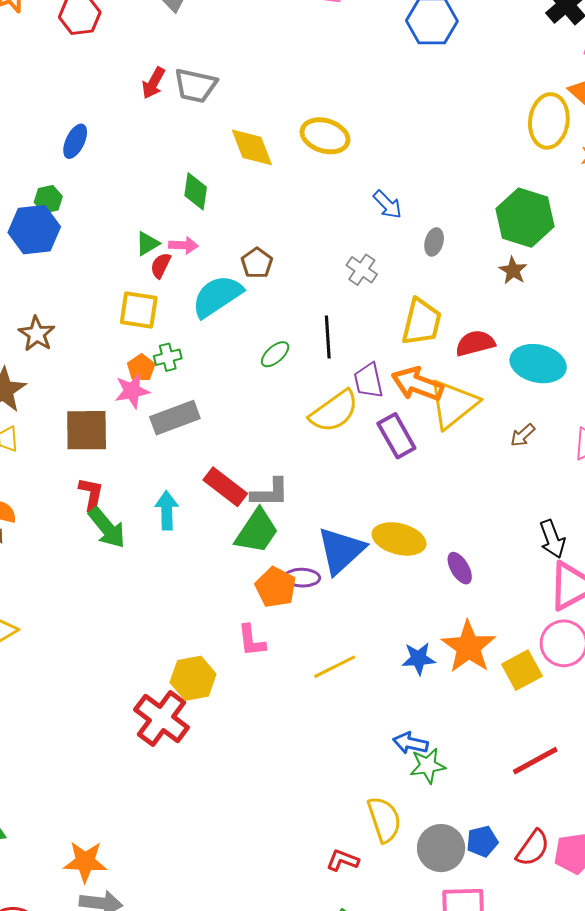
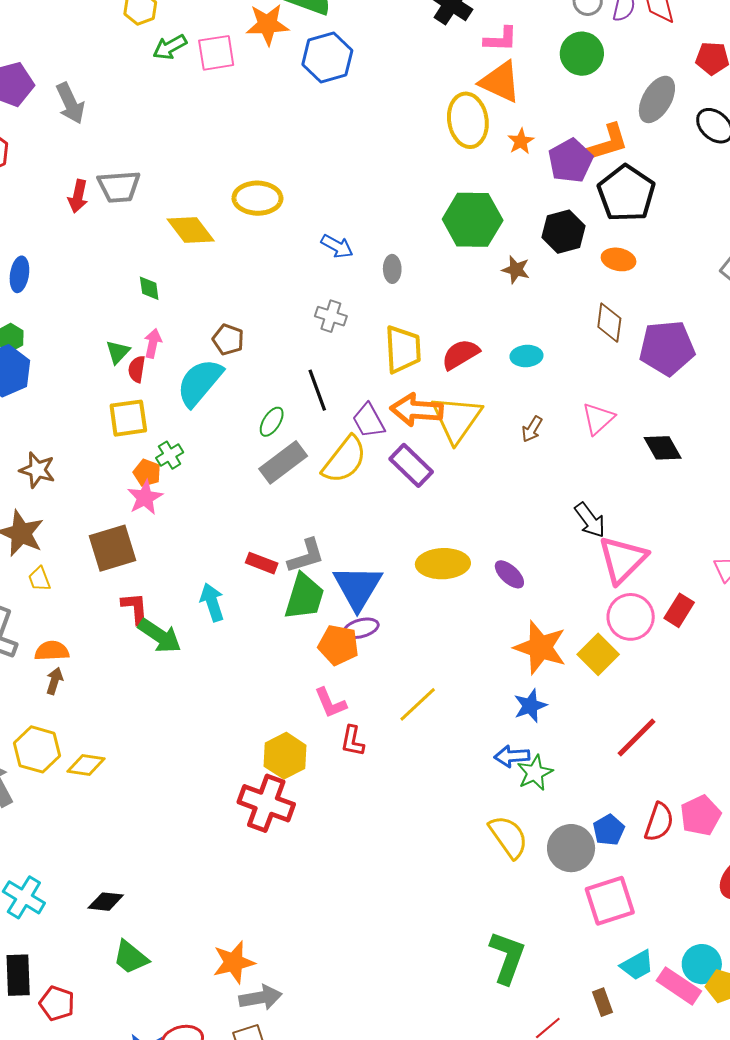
green diamond: (196, 191) -> (149, 288), size x0.7
pink arrow: (183, 245) -> (153, 343), turned -64
brown star: (513, 271) -> (516, 270), moved
cyan ellipse: (538, 364) -> (526, 356), size x0.6
gray rectangle: (175, 418) -> (283, 462), moved
red rectangle: (225, 487) -> (262, 563), size x0.7
blue triangle: (341, 550) -> (358, 587), moved
blue star: (419, 659) -> (530, 706), moved
red L-shape: (343, 860) -> (353, 741), moved, turned -84

